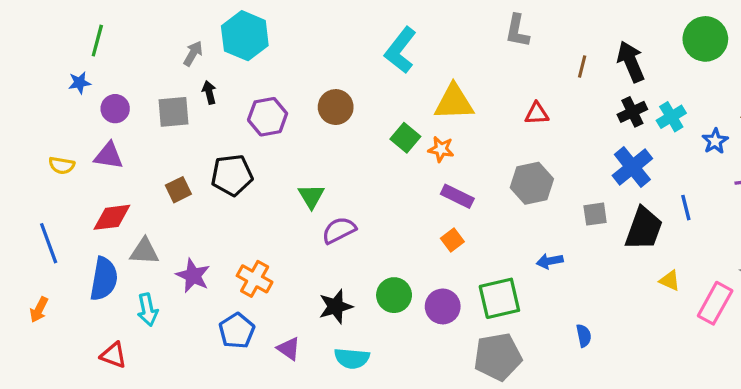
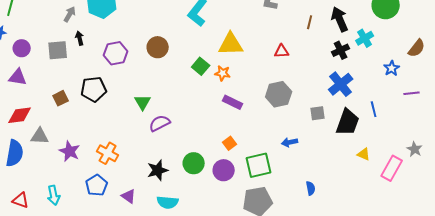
cyan cross: (671, 117) -> (365, 38), moved
orange square: (452, 240) -> (230, 143), moved
cyan arrow: (148, 310) -> (54, 195), moved

